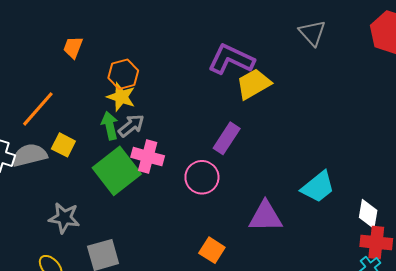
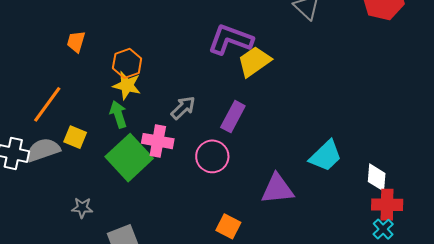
gray arrow: (131, 126) -> (183, 108), moved
gray star: (64, 218) -> (82, 208), size x0.7

